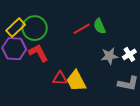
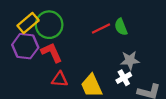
white cross: (129, 54) -> (124, 78), moved
red triangle: (60, 78) -> (60, 79), moved

